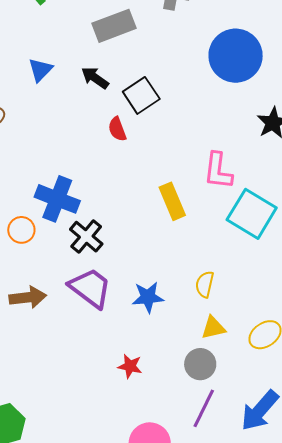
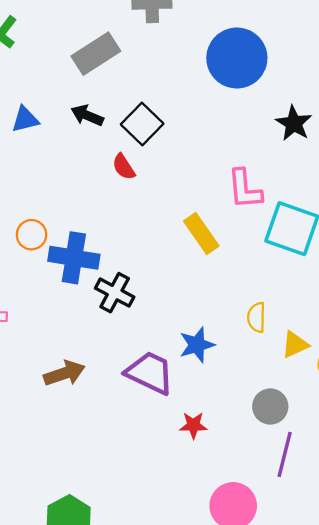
blue triangle: (40, 70) -> (25, 119), turned 44
orange circle: (21, 230) -> (31, 235), moved
purple trapezoid: (90, 288) -> (150, 373), moved
yellow triangle: (213, 328) -> (295, 345), moved

